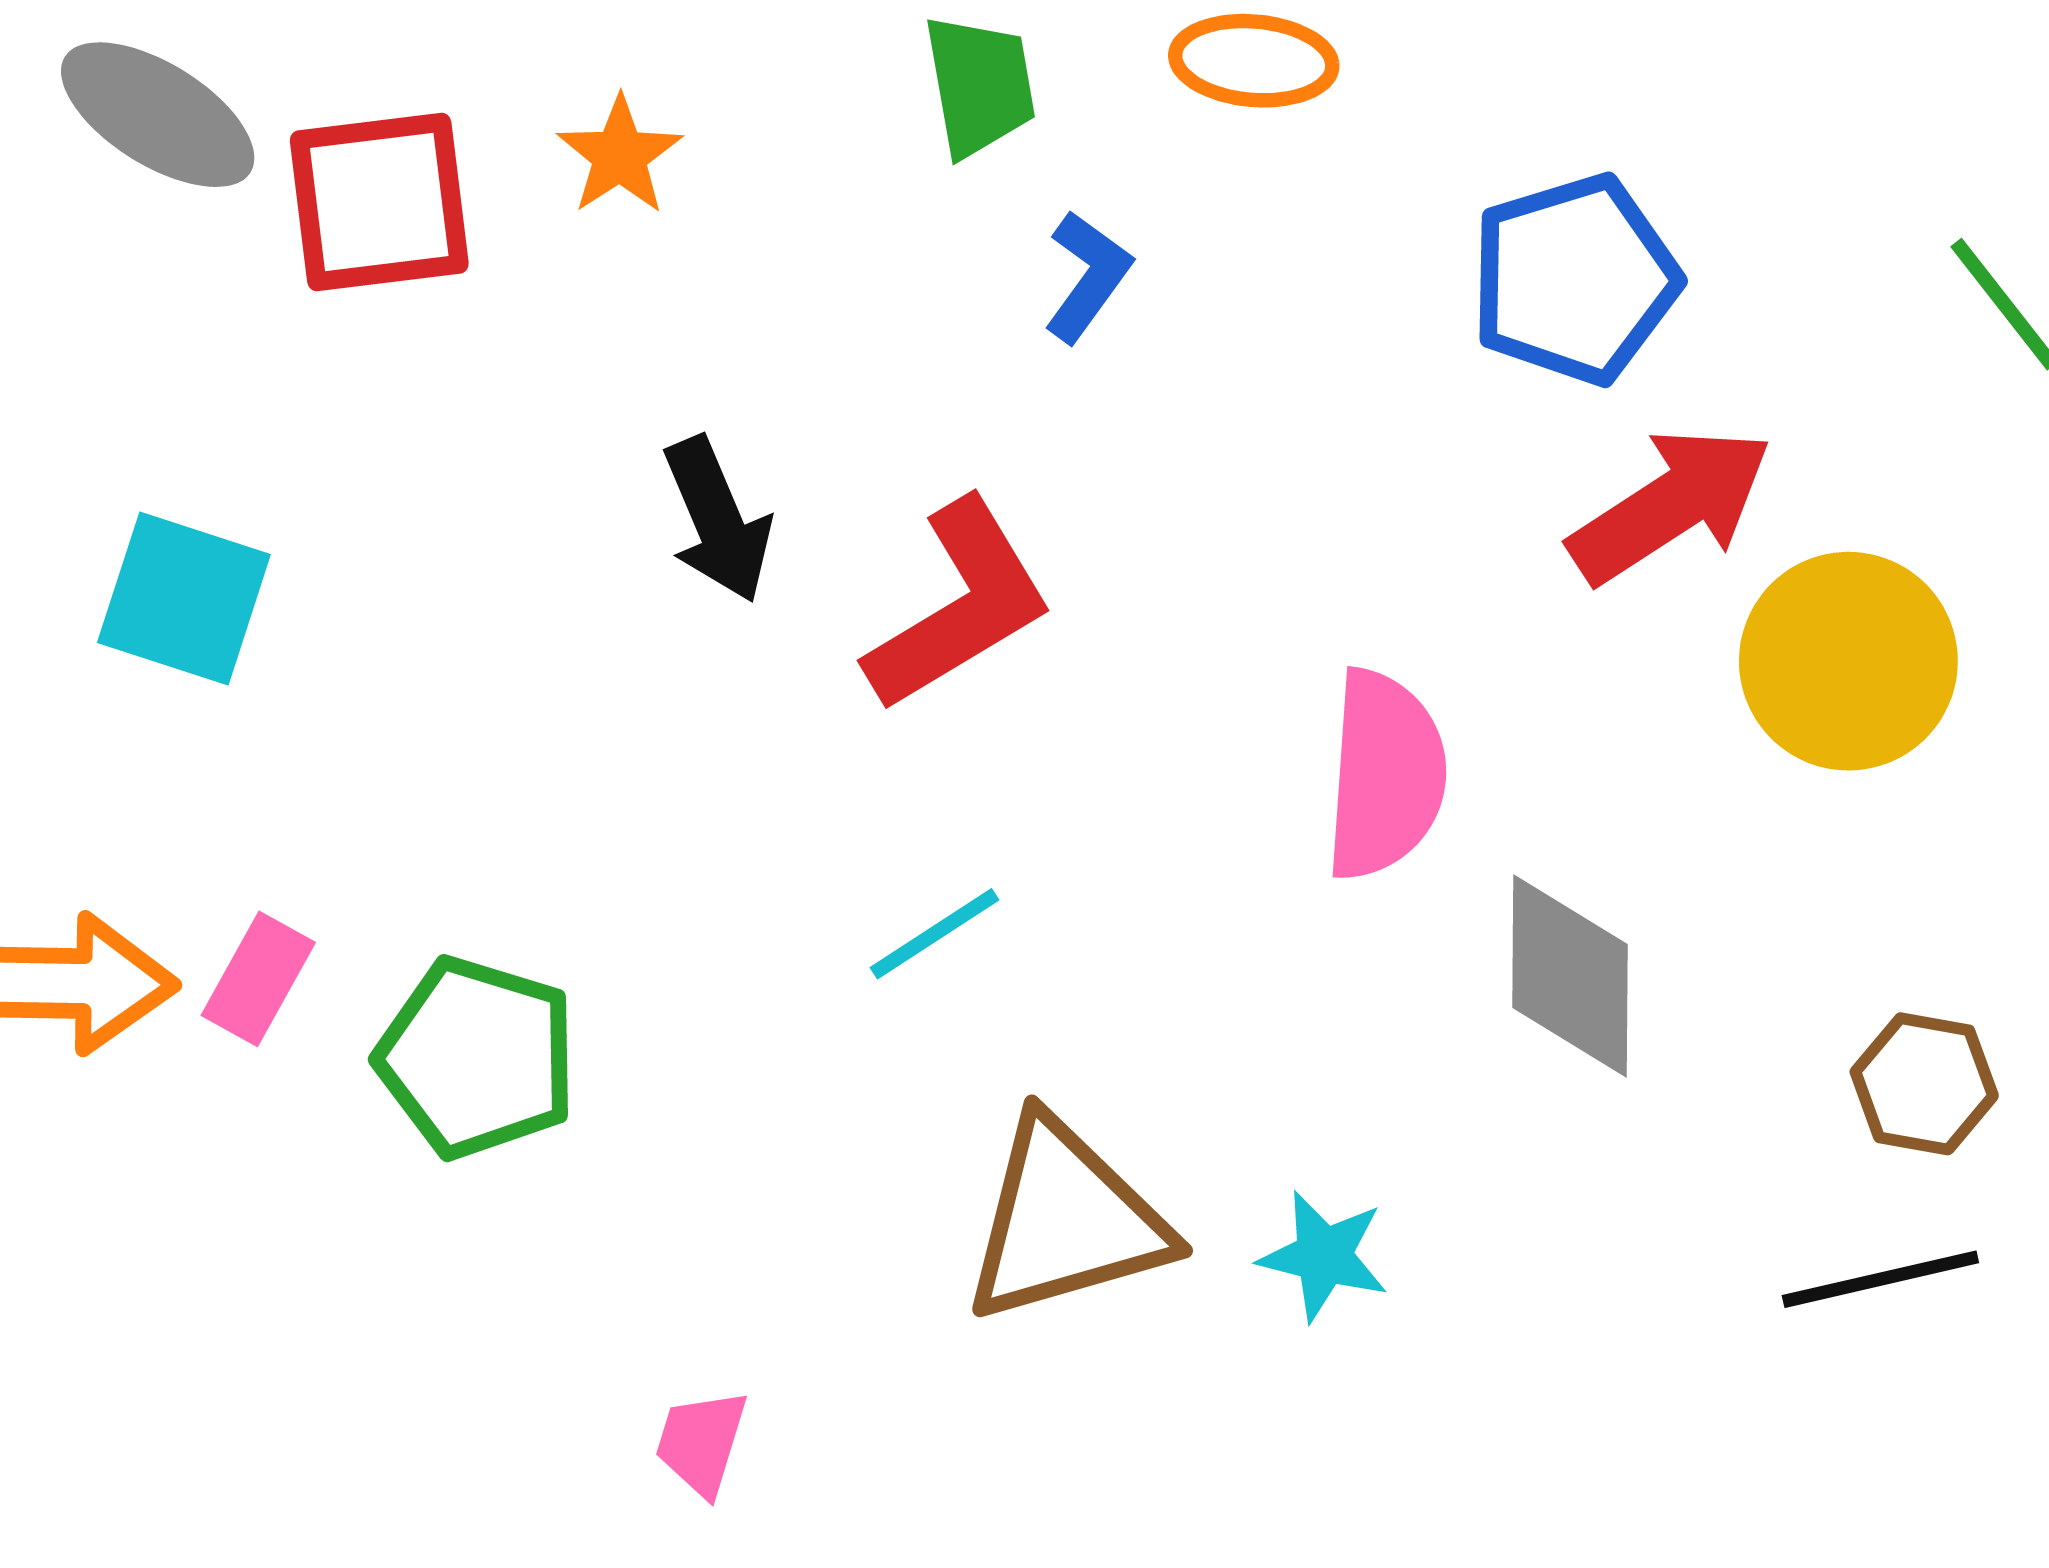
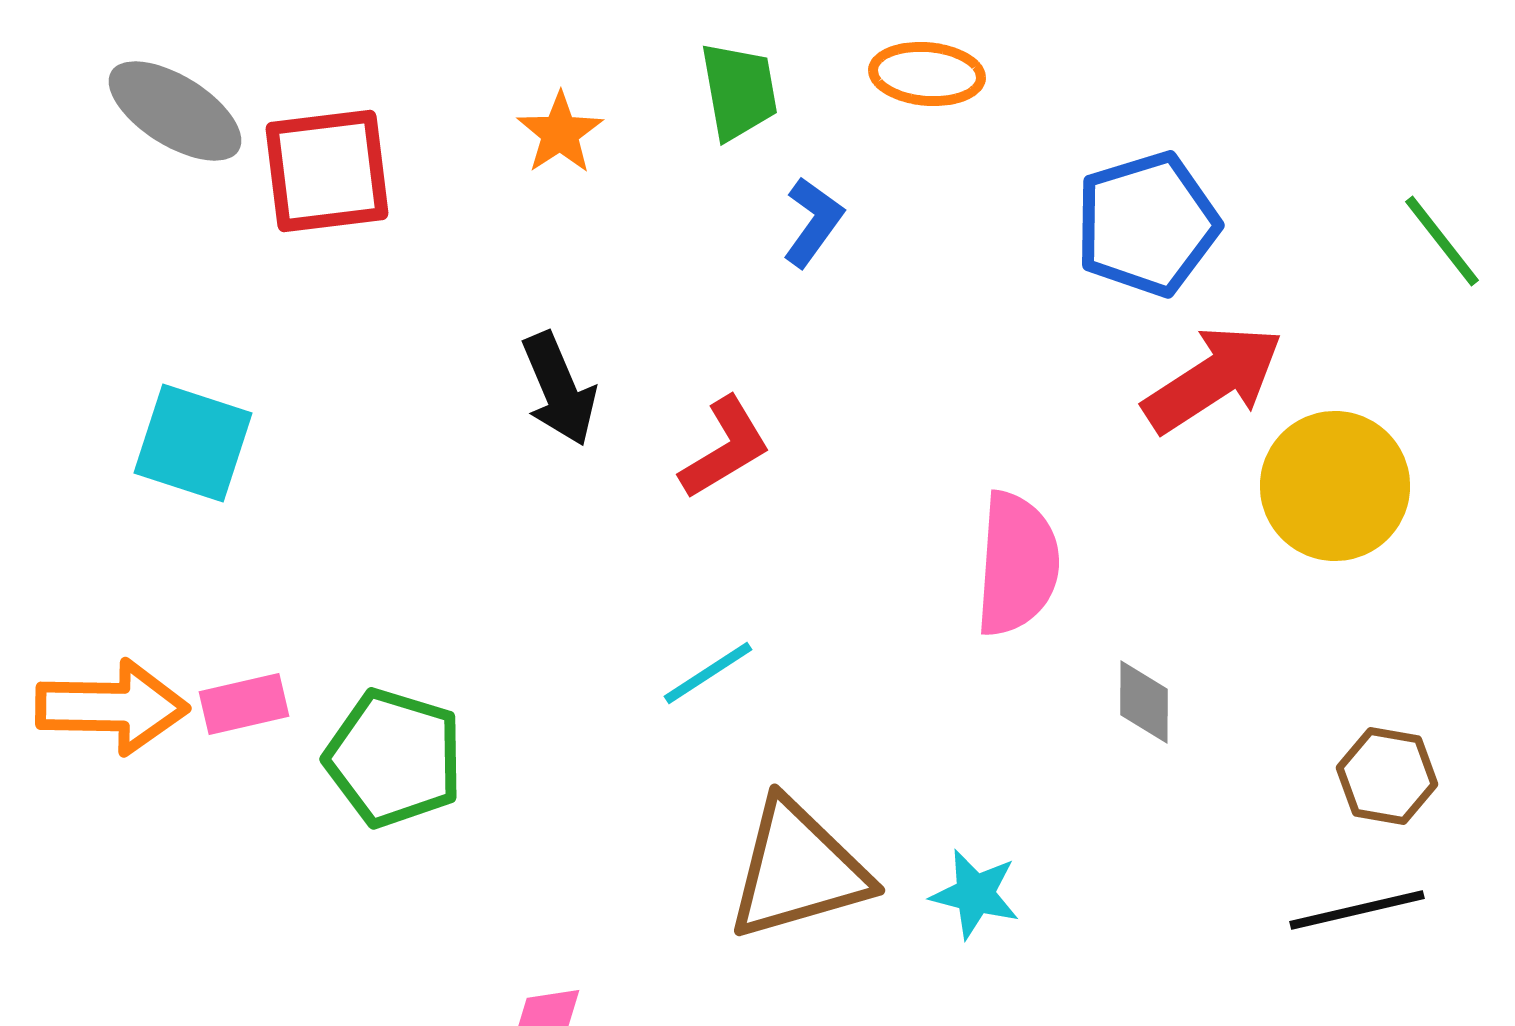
orange star: (620, 155) -> (560, 133), moved
red L-shape: (959, 606) -> (725, 448), size x0.7
gray diamond: (1570, 976) -> (1144, 702), size x0.6
pink rectangle: (258, 979) -> (244, 704), turned 48

